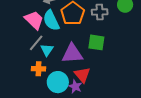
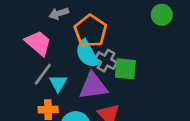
gray cross: (100, 12) -> (106, 61), moved, turned 35
cyan semicircle: (51, 20) -> (87, 54), moved

